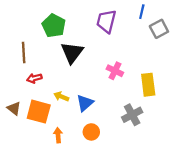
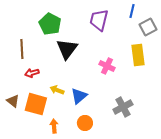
yellow rectangle: (148, 85) -> (138, 55), moved

